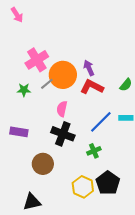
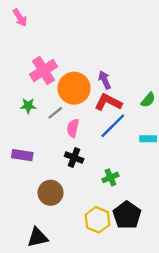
gray line: (47, 84) -> (55, 113), moved
blue line: (101, 122) -> (113, 126), moved
black cross: (63, 134) -> (74, 157), size x0.7

